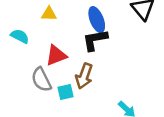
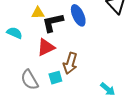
black L-shape: (95, 40) -> (53, 23), moved
gray semicircle: (41, 80) -> (30, 80), moved

